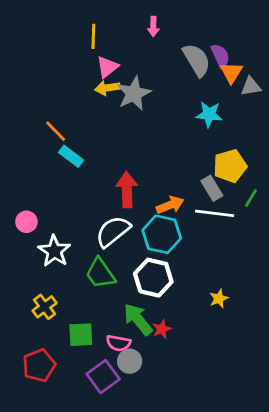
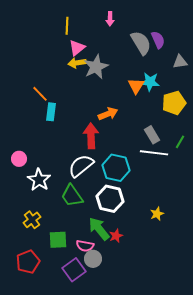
orange triangle: (231, 73) -> (136, 86), moved
cyan rectangle: (71, 156) -> (51, 112), turned 60
yellow pentagon: (230, 166) -> (174, 103), moved
orange arrow: (170, 205) -> (108, 114), moved

